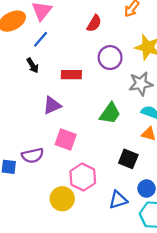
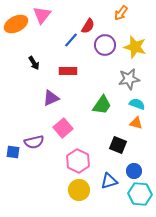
blue line: (41, 39) -> (71, 40), moved
purple circle: (110, 58) -> (105, 45), moved
pink square: (66, 140) -> (63, 128), turned 30
yellow circle: (62, 199) -> (79, 190), moved

